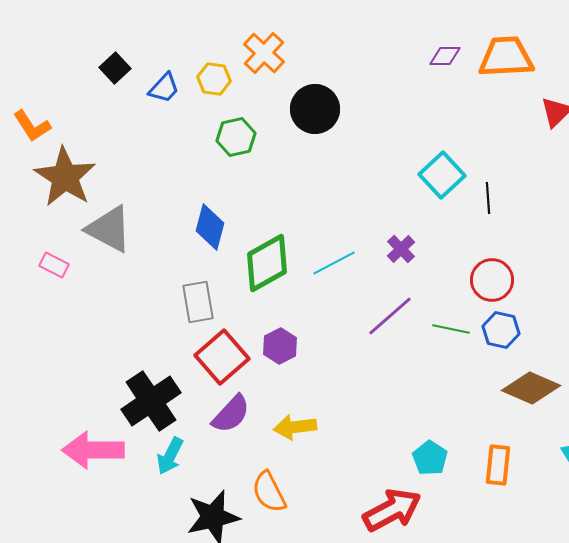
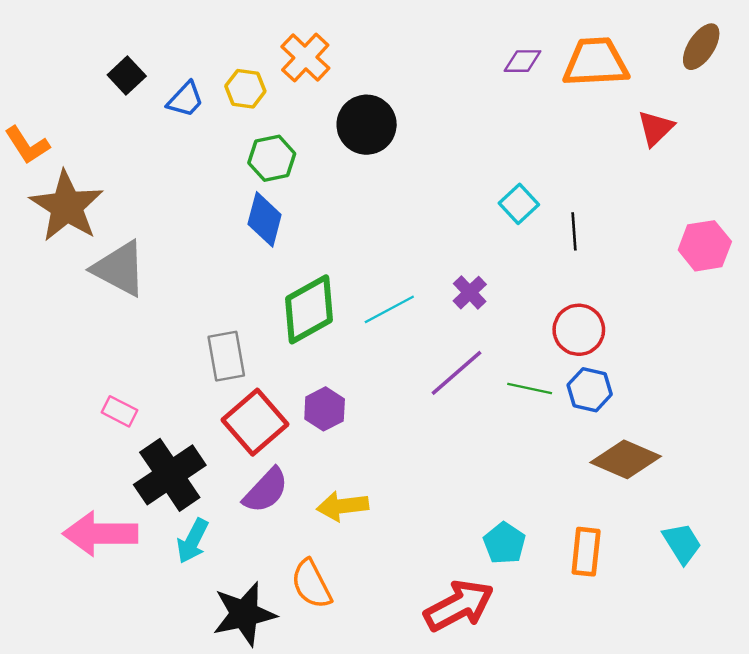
cyan square: (442, 175) -> (519, 204), size x0.7
blue diamond: (210, 227) -> (265, 219), moved
pink rectangle: (54, 265) -> (119, 411), moved

